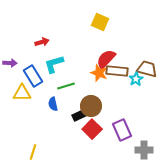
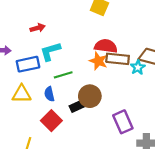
red semicircle: (106, 59) -> (106, 46), turned 55
blue rectangle: (33, 76) -> (28, 64), turned -70
yellow triangle: (22, 93) -> (22, 94), moved
red square: (92, 129) -> (51, 121), moved

